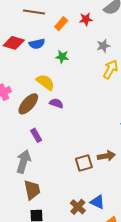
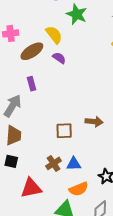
green star: (62, 57) -> (77, 14), size x1.5
brown square: (84, 163) -> (64, 131), moved
blue triangle: (97, 202) -> (74, 164), turned -42

